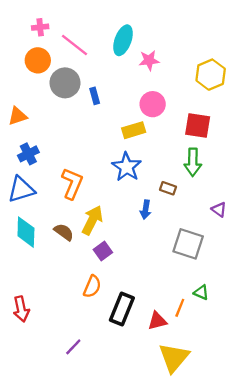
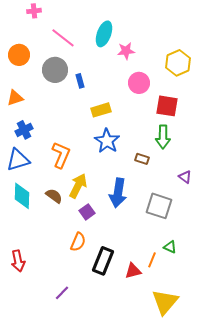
pink cross: (40, 27) -> (34, 11), moved
orange circle: (38, 60) -> (19, 55), moved
pink circle: (153, 104) -> (139, 83), moved
yellow rectangle: (134, 130) -> (101, 110), moved
blue arrow: (146, 210) -> (118, 193), moved, size x1.8
yellow triangle: (174, 358) -> (165, 302), moved

